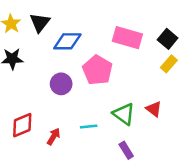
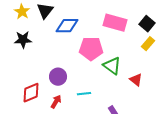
pink pentagon: (97, 70) -> (91, 49), turned -30
purple circle: (61, 84) -> (58, 77), moved
green triangle: (124, 114) -> (112, 66), moved

